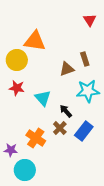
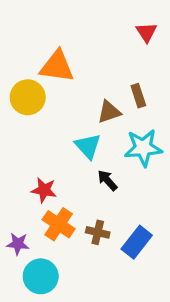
red star: (17, 88) -> (44, 190), moved
cyan triangle: (43, 98) -> (88, 146), moved
brown cross: (60, 128) -> (98, 232), moved, turned -32
blue rectangle: (84, 131) -> (137, 242), moved

